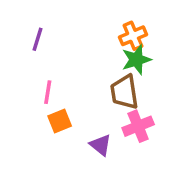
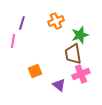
orange cross: (133, 36) -> (56, 21), moved
pink line: (48, 92) -> (13, 41), moved

